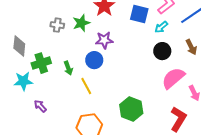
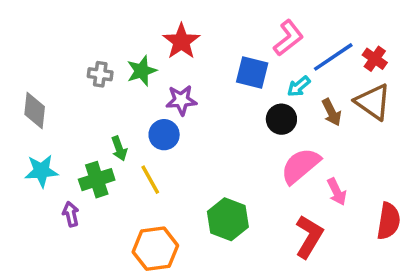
blue square: (139, 14) -> (252, 73), moved
cyan arrow: (161, 27) -> (299, 86), moved
green cross: (41, 63) -> (97, 180), moved
purple arrow: (40, 106) -> (71, 214), turned 32

